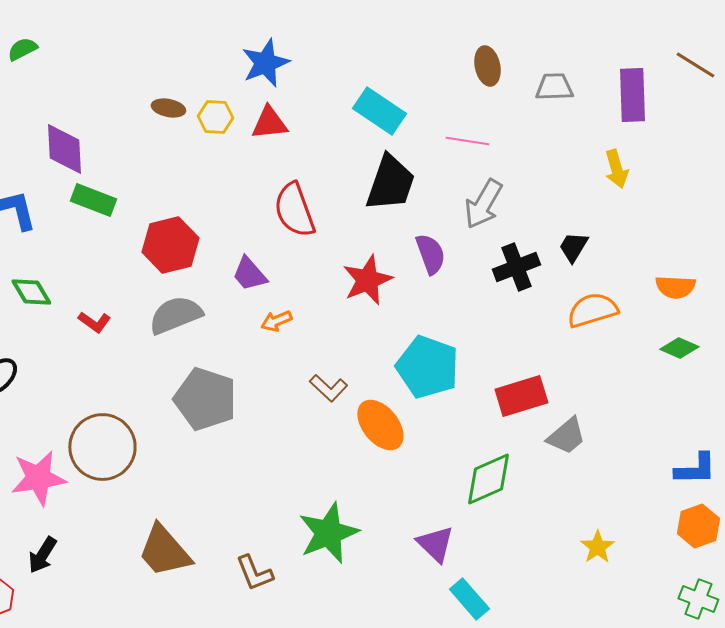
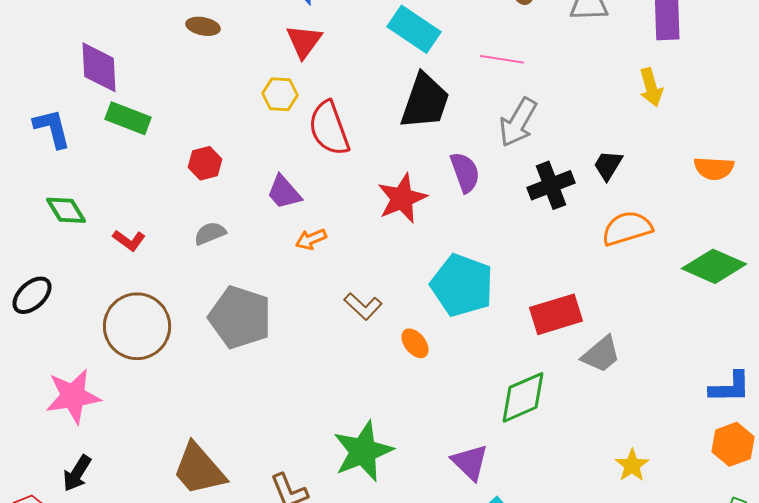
yellow hexagon: (215, 117) -> (280, 94), moved
red triangle: (269, 123) -> (304, 41), turned -48
red hexagon: (170, 245) -> (205, 163), size x0.6
orange semicircle: (675, 287) -> (714, 168), moved
gray semicircle: (175, 315) -> (210, 233), size x0.6
green diamond: (679, 348) -> (714, 266), size x1.6
orange ellipse: (380, 425) -> (415, 343), size x0.6
brown circle: (102, 447) -> (137, 326), moved

